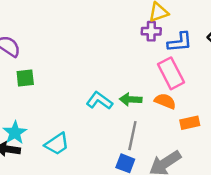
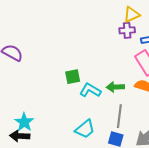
green square: (25, 78) -> (73, 77), moved
cyan trapezoid: (57, 144) -> (85, 129), moved

